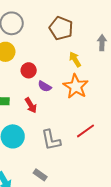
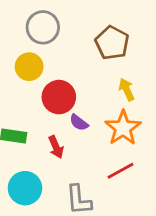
red circle: (29, 70) -> (59, 97), size x1.5
red line: (85, 131) -> (120, 171), moved

